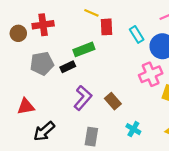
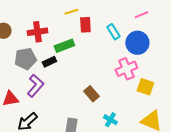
yellow line: (91, 13) -> (71, 12), turned -40
red cross: (43, 25) -> (37, 32), moved
purple L-shape: (83, 98) -> (35, 86), moved

